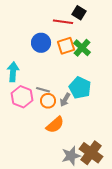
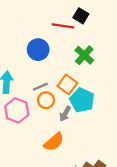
orange square: (66, 46) -> (67, 84), moved, turned -36
gray line: (43, 90) -> (40, 87), moved, turned -40
orange circle: (48, 101) -> (46, 100), moved

